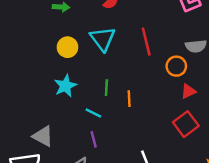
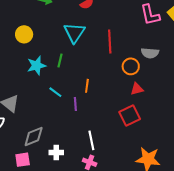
yellow circle: (67, 47) -> (24, 34), moved
green line: (106, 88) -> (60, 60), moved
purple line: (94, 139) -> (75, 104), moved

